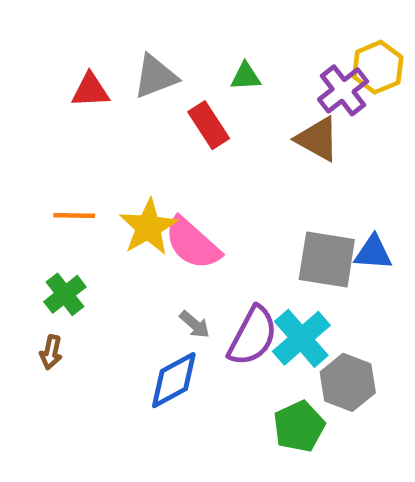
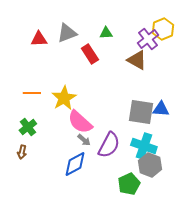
pink semicircle: (192, 243) -> (80, 122), moved
cyan cross: (301, 338) -> (144, 146), moved, turned -30

